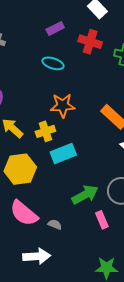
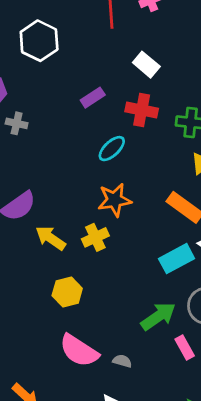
cyan ellipse: (53, 63) -> (112, 149), moved, turned -55
cyan rectangle: (63, 153) -> (177, 259), moved
yellow hexagon: (20, 169) -> (67, 292), size x0.7

